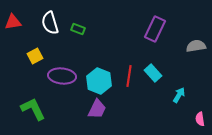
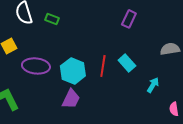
purple rectangle: (155, 29) -> (129, 19), size x0.7
gray semicircle: (196, 46) -> (170, 49), moved

